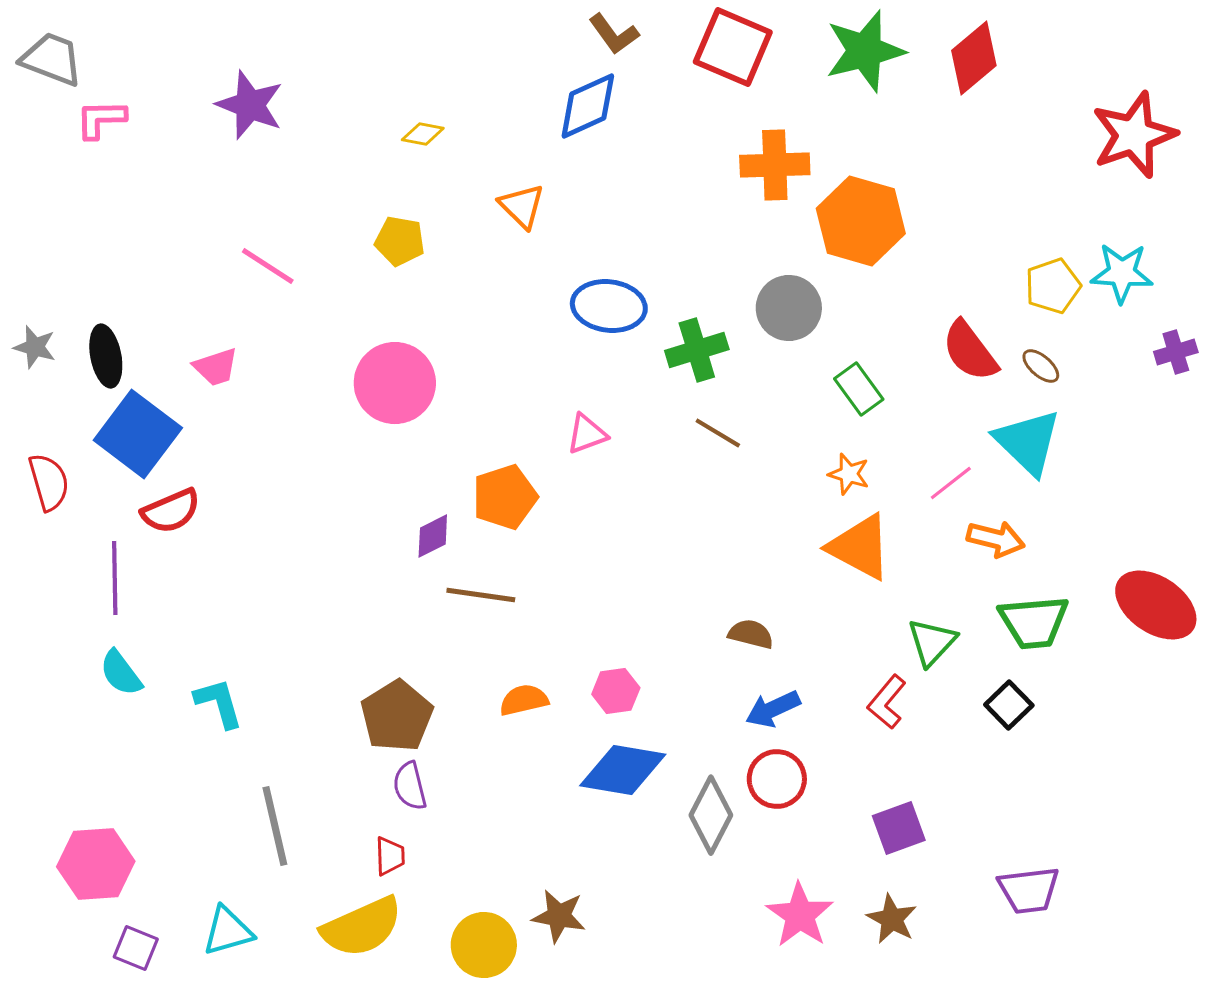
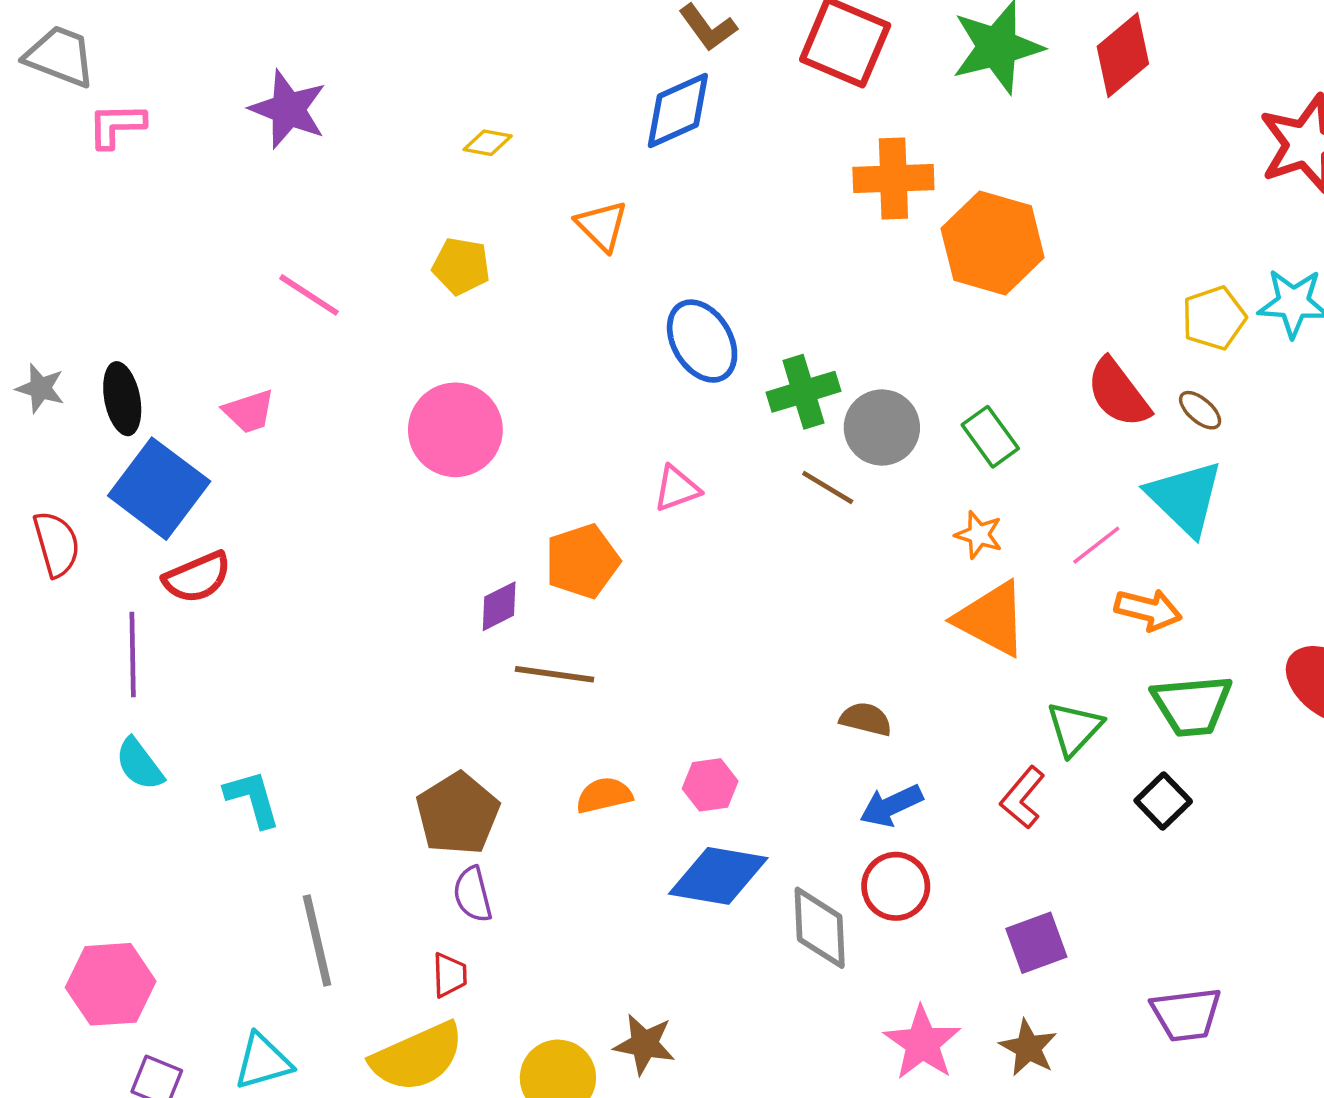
blue ellipse: (609, 306) -> (702, 341), turned 52
gray circle: (789, 308) -> (882, 427), moved
gray diamond: (711, 815) -> (820, 928), turned -30

